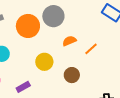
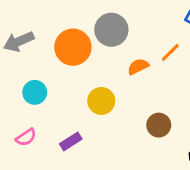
orange line: (91, 49) -> (170, 52), moved
brown circle: (72, 75) -> (159, 125), moved

